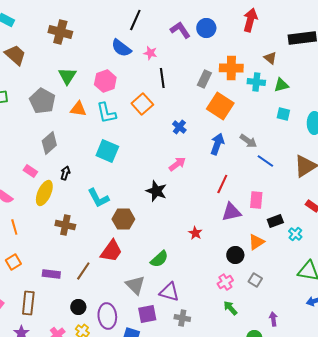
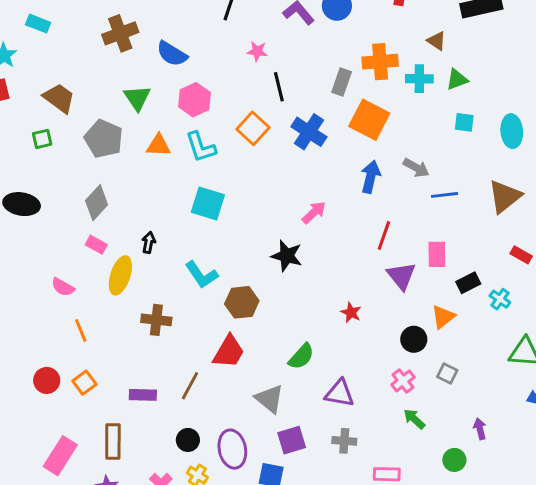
brown cross: (60, 32) -> (120, 33), turned -30
blue semicircle: (121, 48) -> (172, 54), moved
brown trapezoid: (15, 55) -> (59, 98), moved
blue cross: (179, 127) -> (309, 132), moved, size x1.6
gray diamond: (49, 143) -> (97, 203), moved
blue line: (265, 161) -> (444, 195), turned -36
purple triangle: (231, 212) -> (401, 276), turned -50
purple triangle: (169, 292) -> (340, 393), moved

